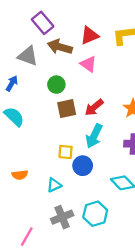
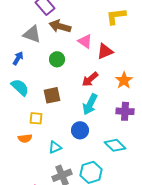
red triangle: (90, 35) -> (105, 51), moved
brown square: (67, 109) -> (52, 95), moved
yellow square: (66, 152) -> (36, 118), moved

